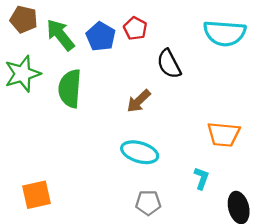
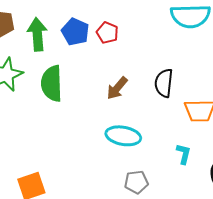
red pentagon: (135, 28) -> (107, 33), moved
green arrow: (60, 35) -> (37, 34), turned 40
black semicircle: (169, 64) -> (164, 83), moved, turned 40

